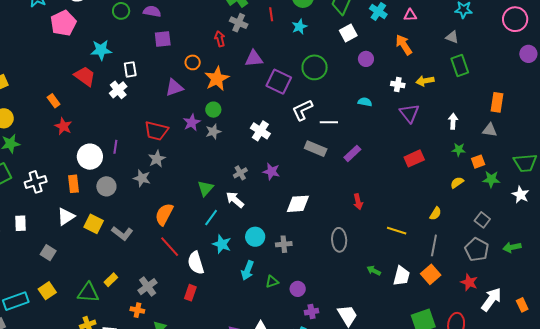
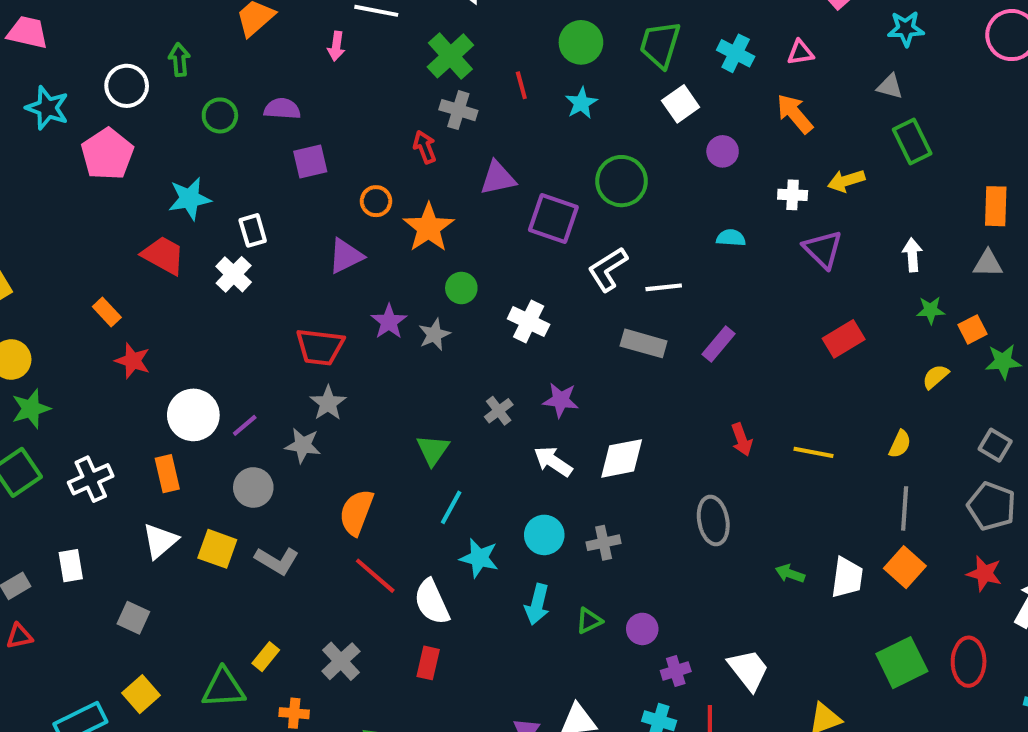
green circle: (213, 110) -> (461, 288), moved
purple line: (115, 147) -> (245, 425), moved, turned 48
gray circle: (106, 186) -> (253, 487), moved
white arrow: (235, 200) -> (553, 461), moved
yellow line: (397, 231) -> (813, 452), moved
orange cross: (137, 310) -> (294, 713), moved

